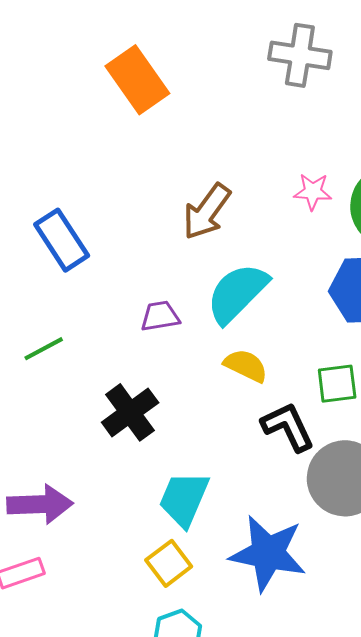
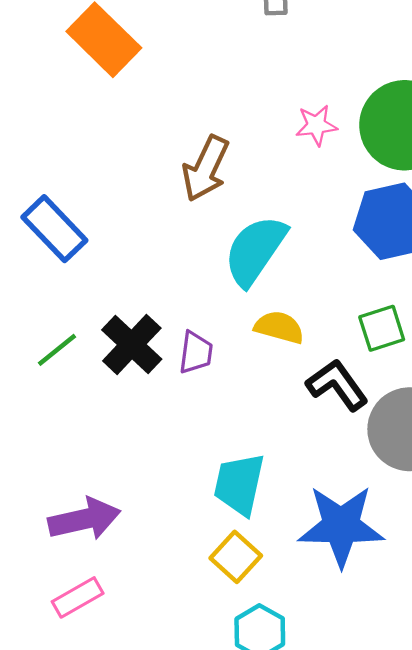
purple trapezoid: (160, 316) -> (196, 353), moved, turned 117
black cross: (130, 412) -> (132, 345), moved

